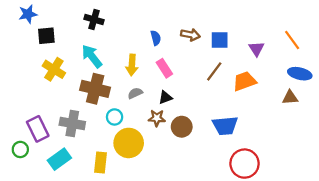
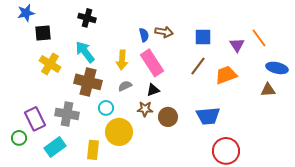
brown arrow: (190, 35) -> (164, 32), moved
orange line: (292, 40) -> (259, 38), moved
pink rectangle: (164, 68) -> (152, 63), size x1.5

